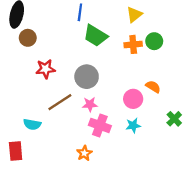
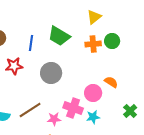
blue line: (80, 12) -> (31, 43), moved
brown line: (60, 102) -> (30, 110), moved
pink star: (90, 104) -> (54, 119), moved
pink cross: (100, 125) -> (73, 108), moved

